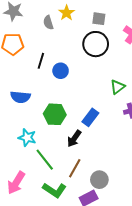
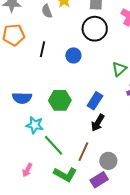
blue circle: (61, 71) -> (73, 55), moved
blue semicircle: (20, 97) -> (22, 98), moved
black arrow: (74, 139) -> (98, 123), moved
pink arrow: (16, 183) -> (27, 170), size x0.6

